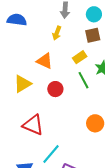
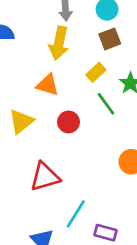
yellow arrow: (57, 33) -> (59, 43), size x1.6
red triangle: (33, 125) -> (45, 177), turned -30

